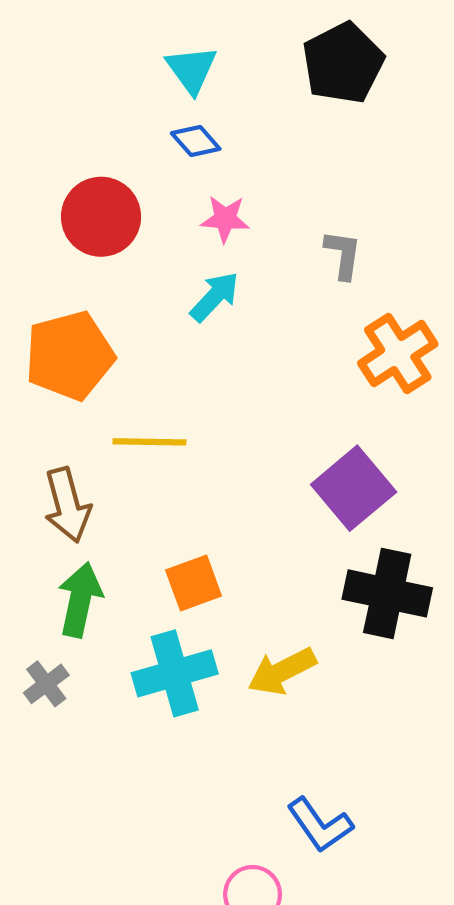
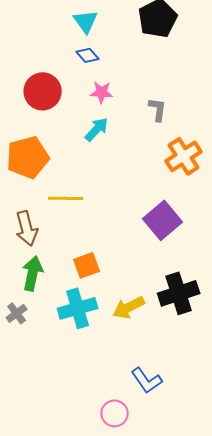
black cross: (387, 593) -> (179, 293), moved, turned -30

